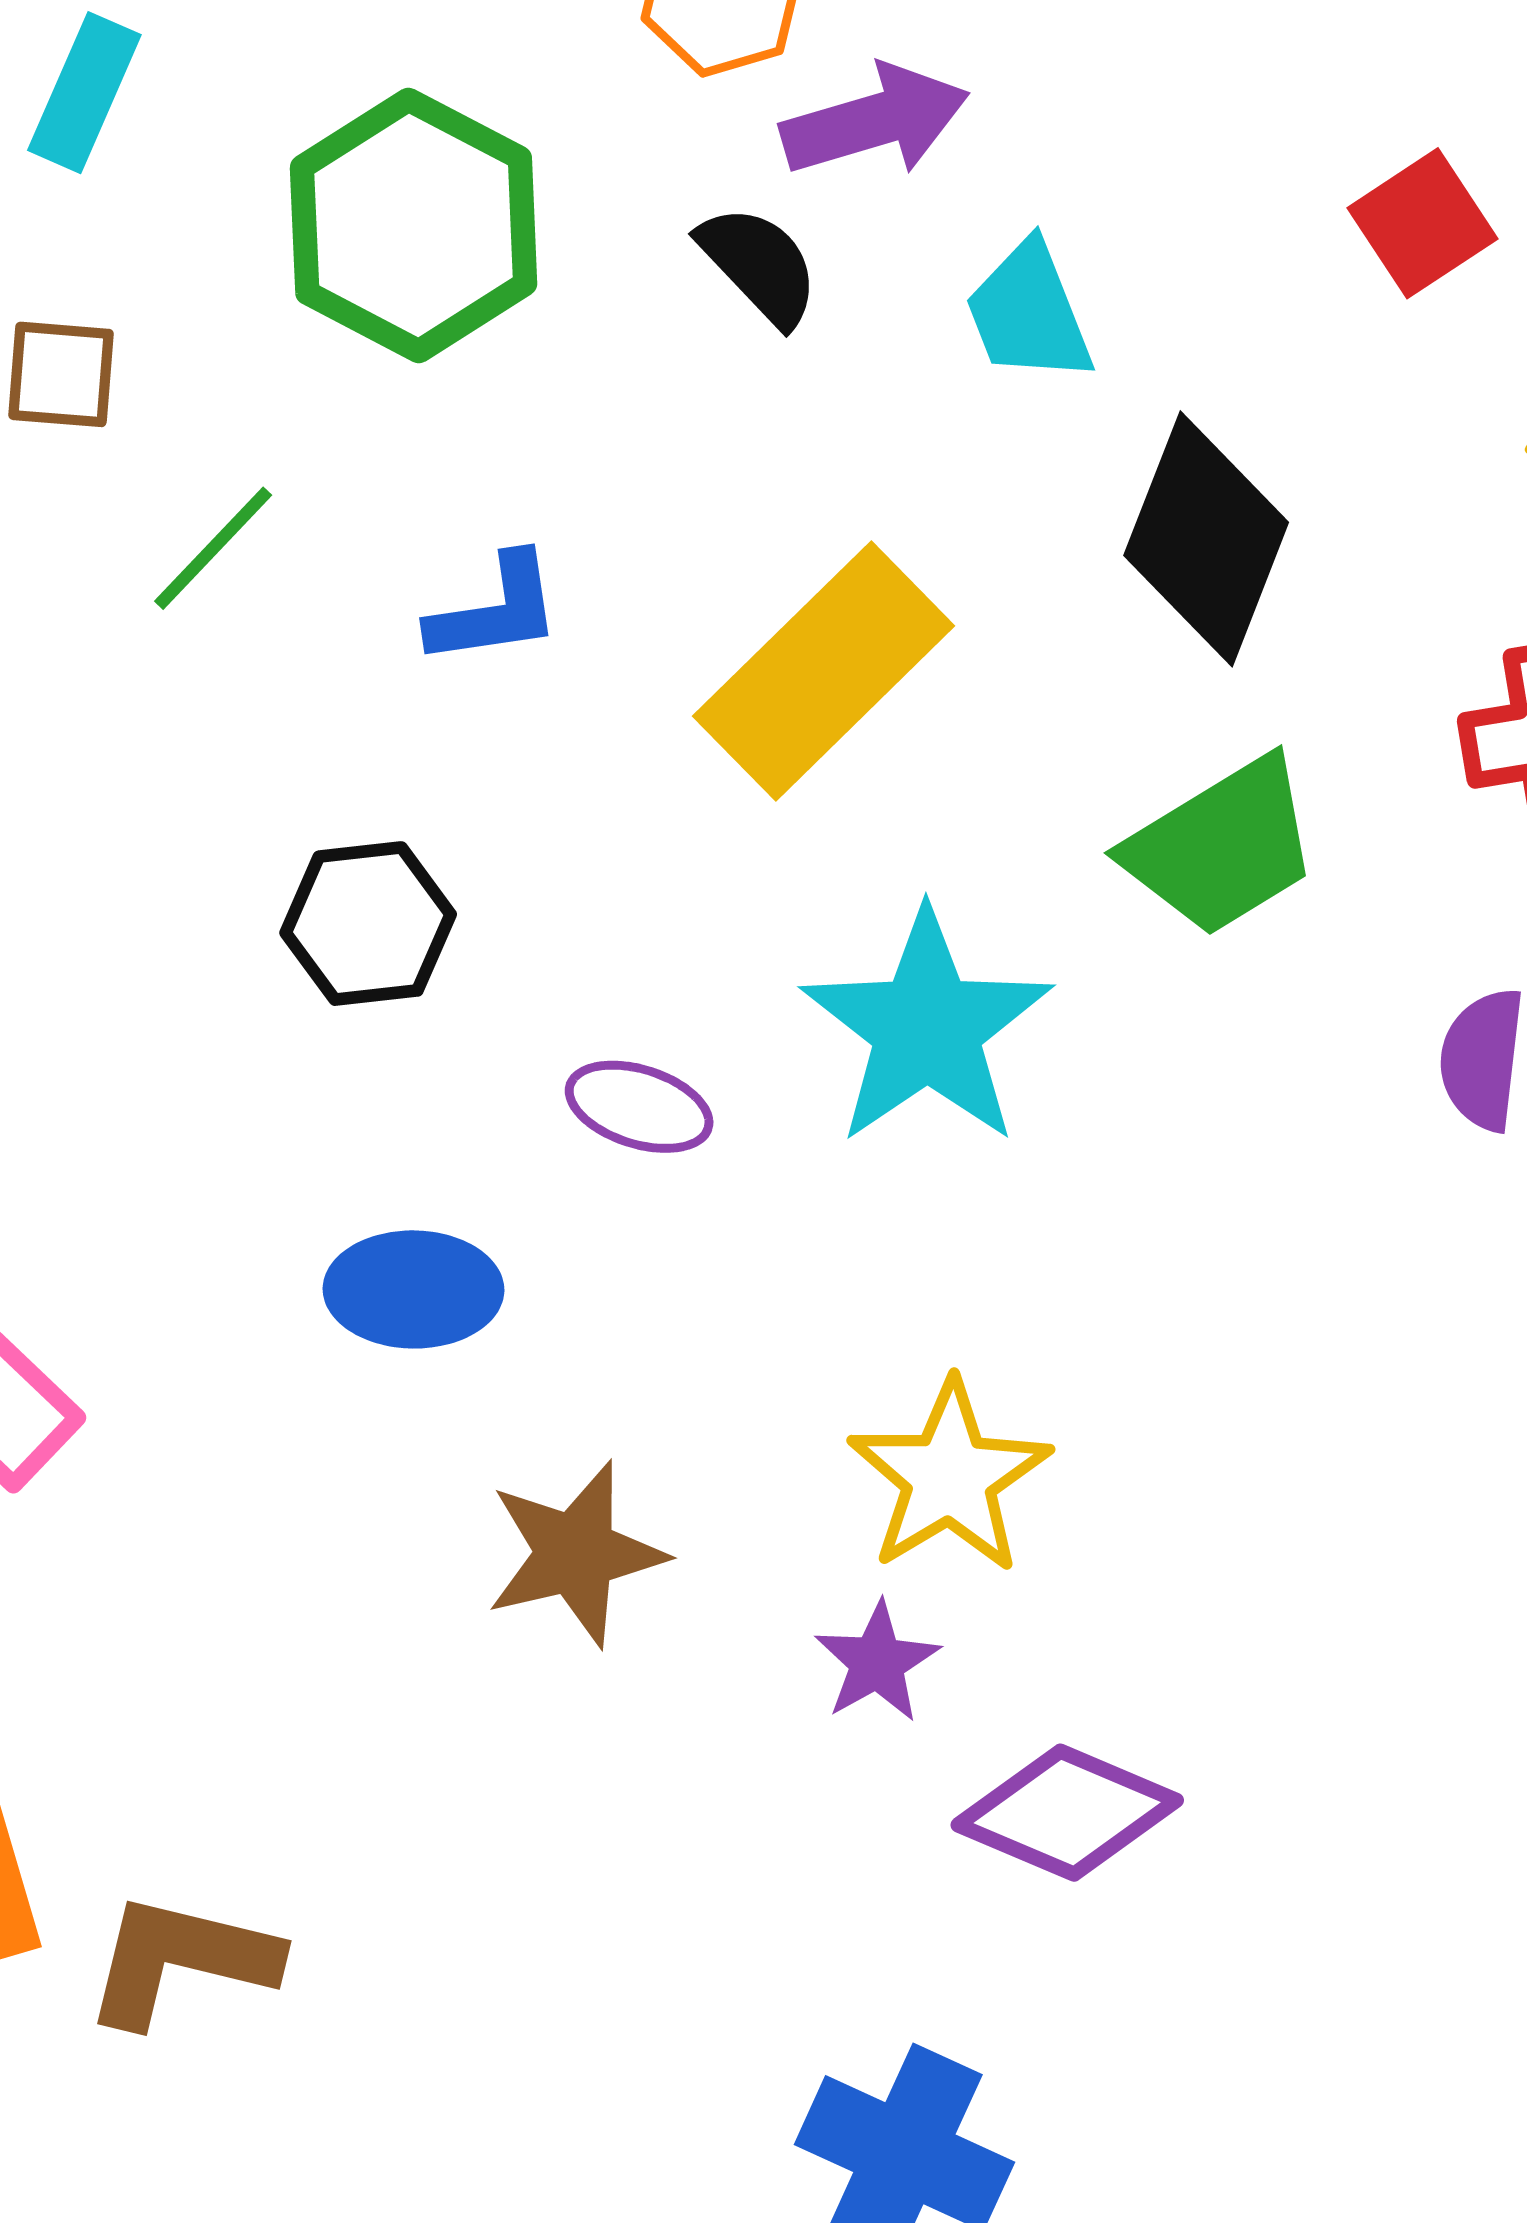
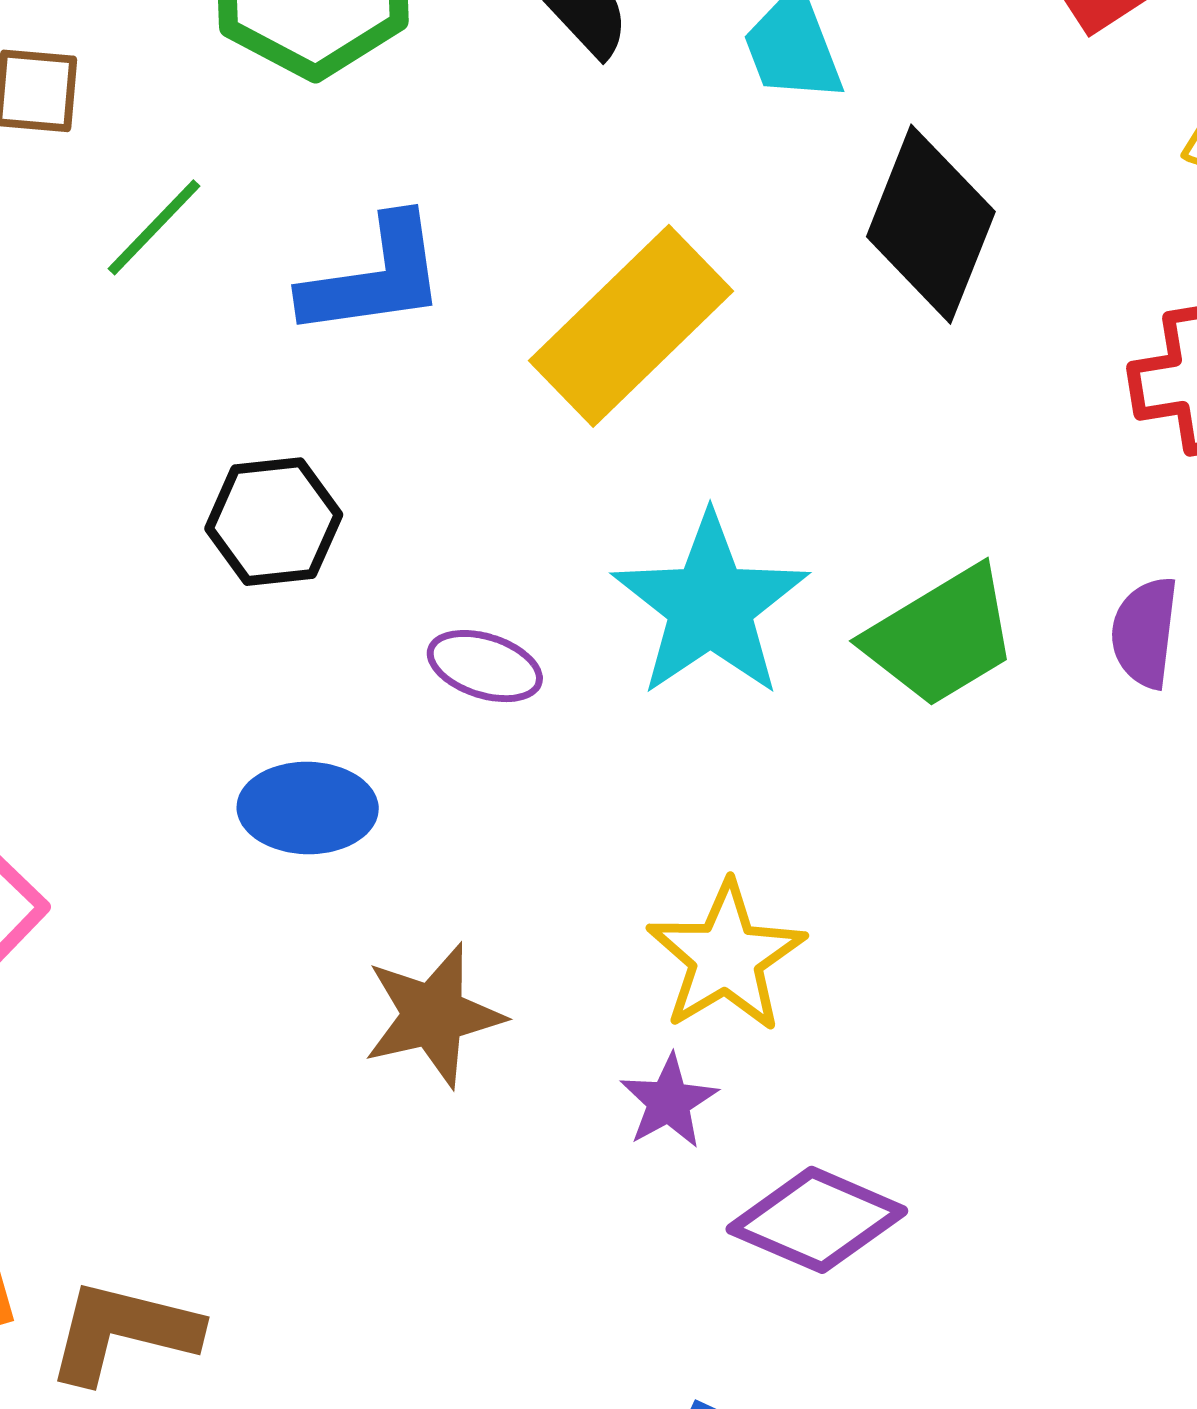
blue L-shape: (495, 610) -> (374, 277), size x1.4
green trapezoid: (1222, 847) -> (941, 636), moved

